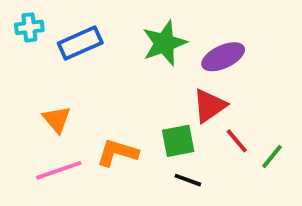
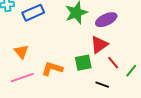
black line: (188, 180) -> (102, 85), moved

